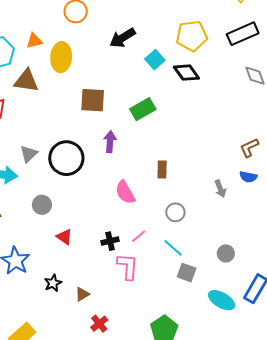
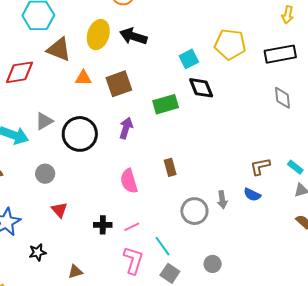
black arrow: (123, 38) -> (133, 36), moved, turned 36
orange triangle: (34, 41) -> (83, 78), moved
black diamond: (186, 73) -> (201, 88), moved
brown square: (93, 100) -> (119, 84), turned -36
brown rectangle: (162, 169) -> (170, 167), turned -30
gray circle: (175, 212) -> (194, 211), moved, size x1.4
pink L-shape: (128, 266) -> (133, 260), moved
brown triangle: (82, 294) -> (75, 272), moved

